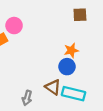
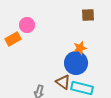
blue circle: (67, 67) -> (76, 63), size x1.5

